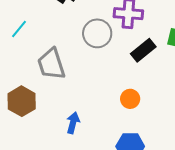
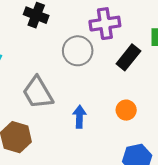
blue arrow: (73, 123) -> (79, 117), moved

